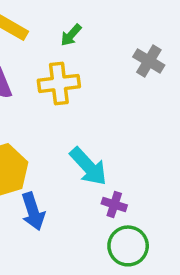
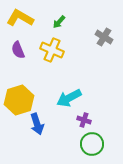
yellow cross: (59, 83) -> (52, 50), turned 30
cyan arrow: (88, 166) -> (69, 98), turned 105

